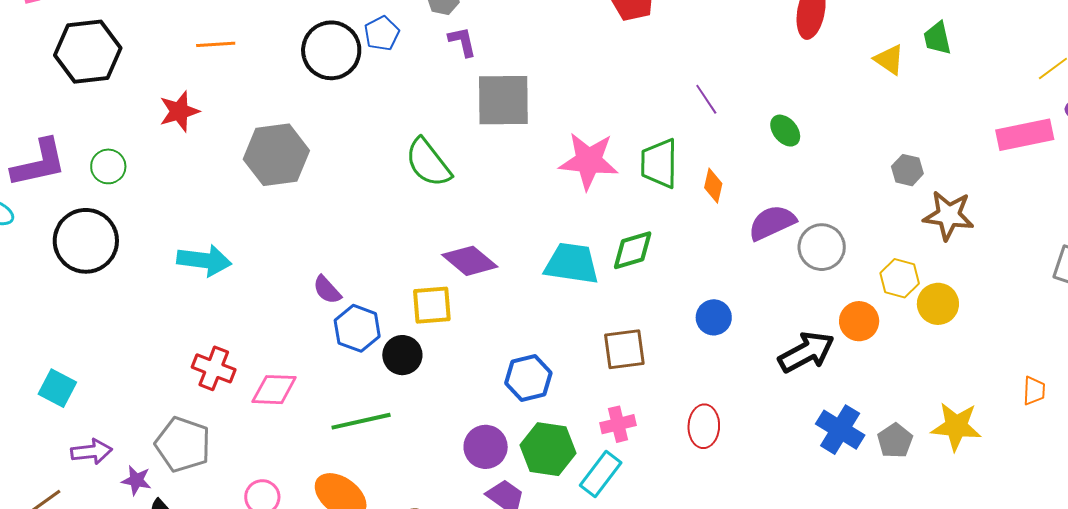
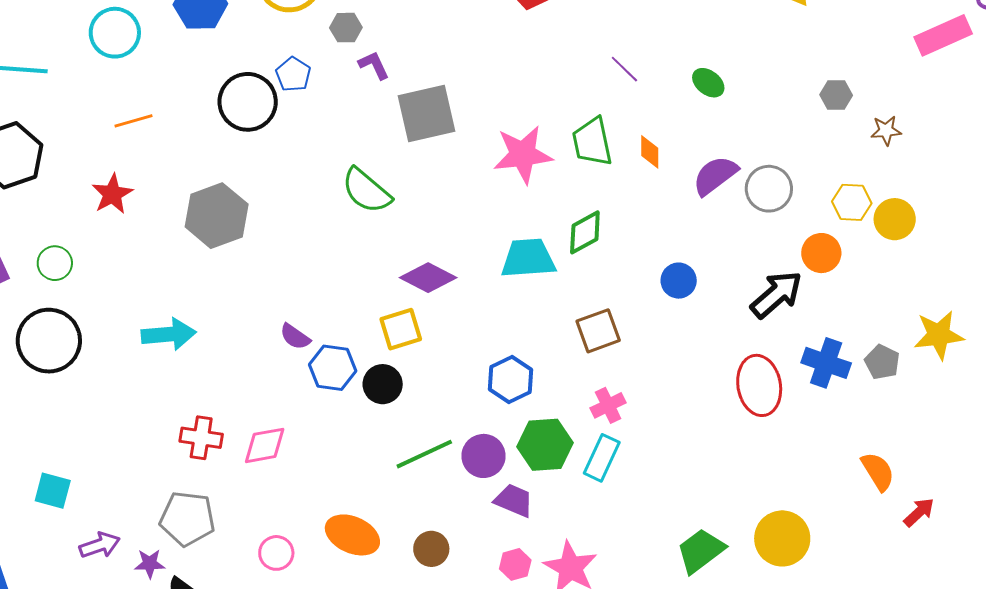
brown star: (949, 215) -> (886, 130), size x0.6
green line: (361, 421) -> (424, 454), moved
red ellipse: (704, 426) -> (759, 385), moved, size x1.4

